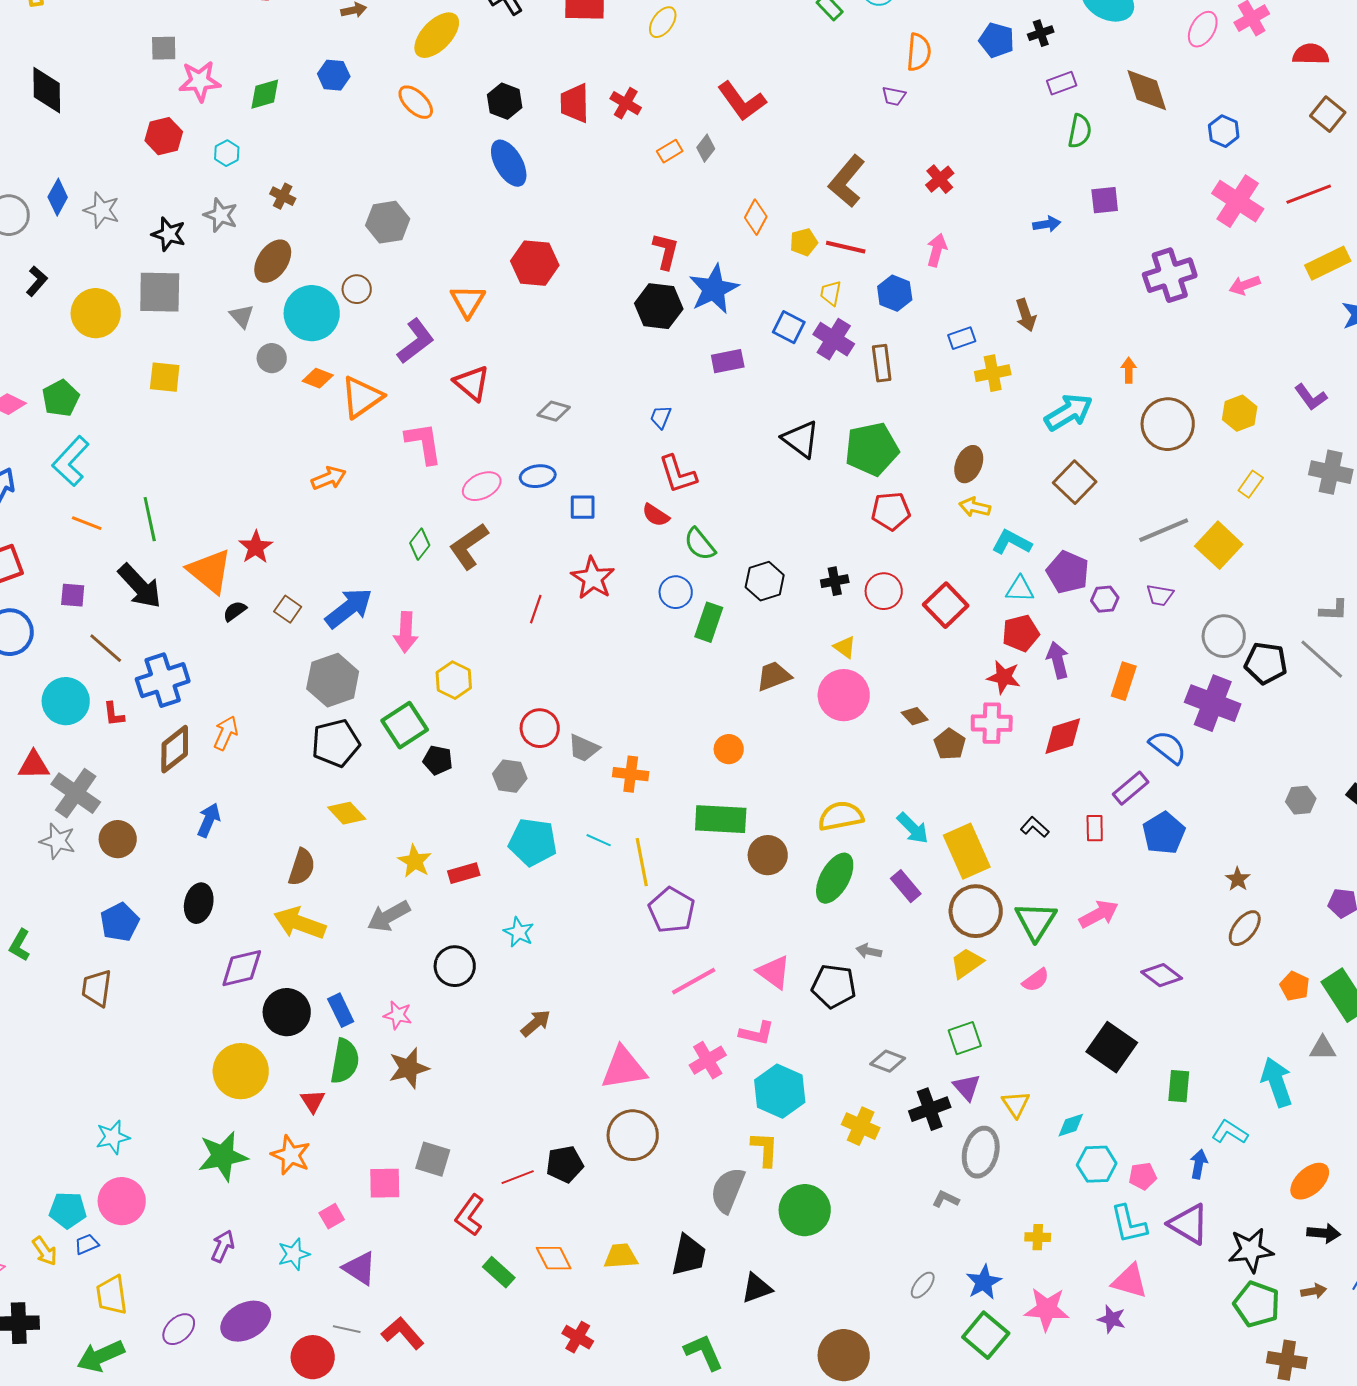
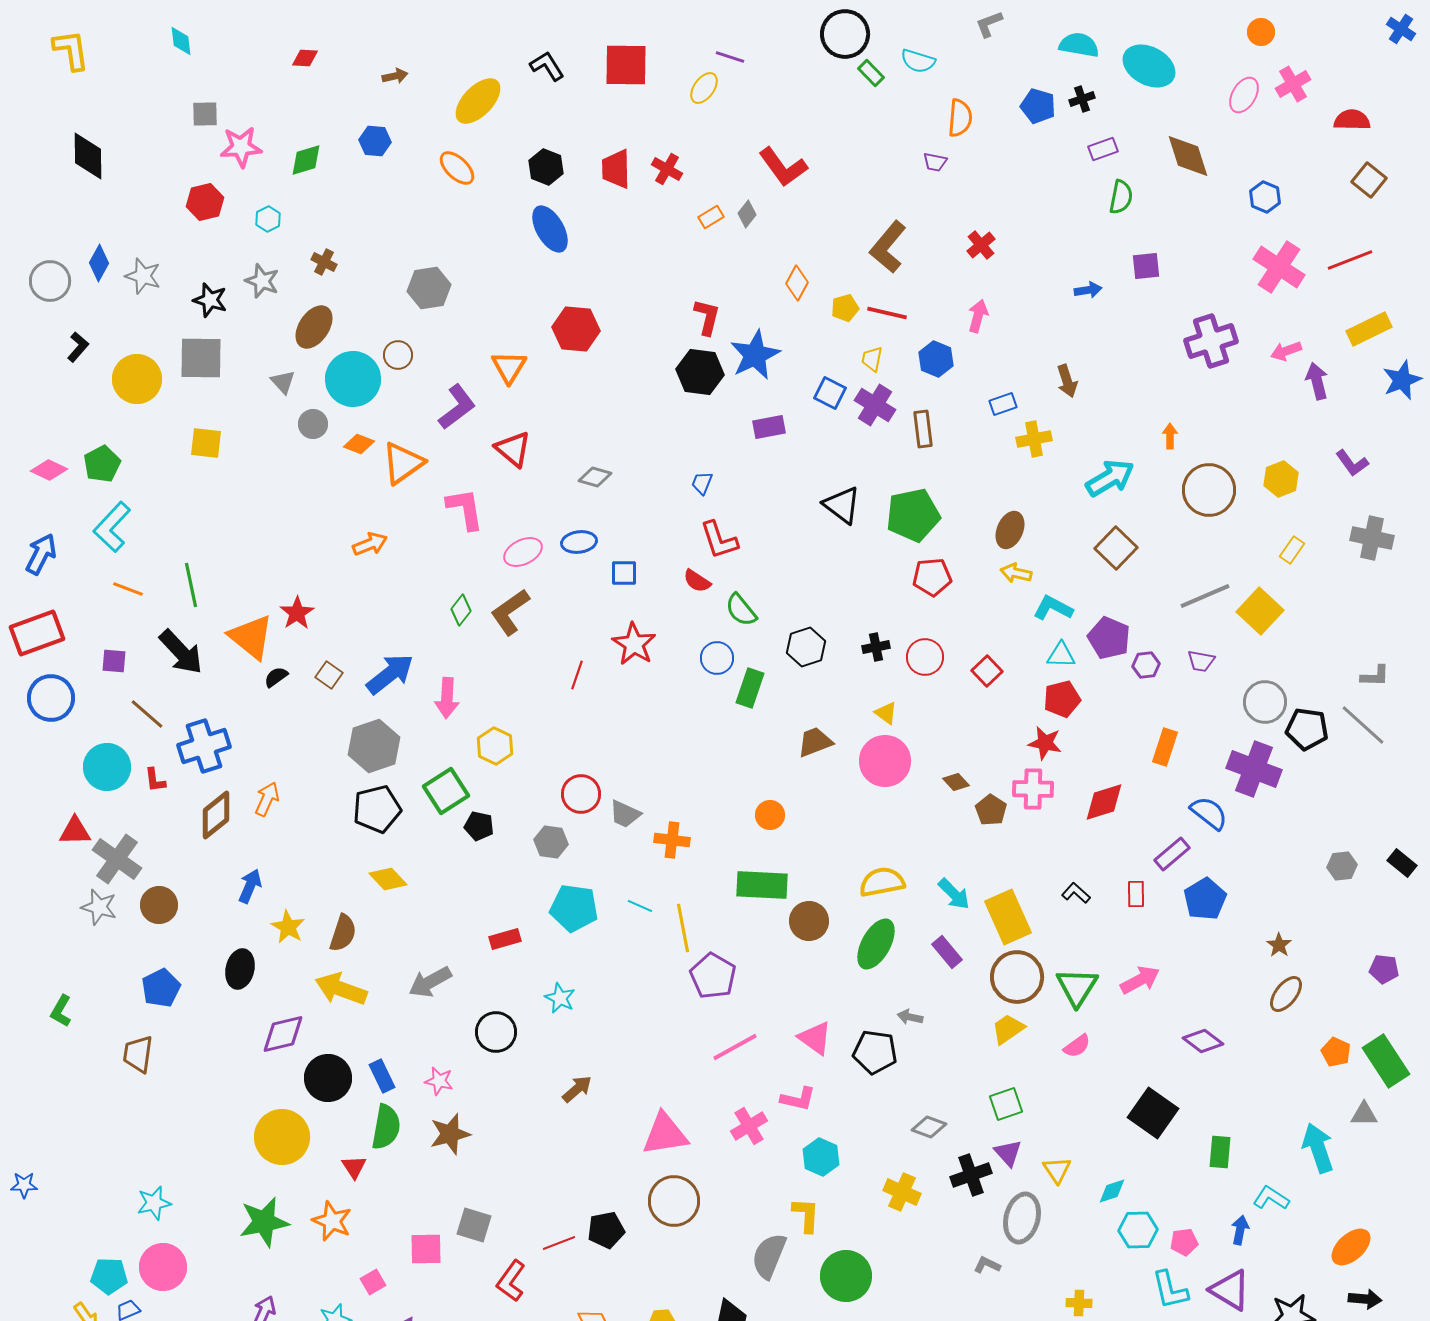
red square: (946, 605) -> (987, 671), size x0.7
purple arrow: (1058, 660) -> (1317, 381), moved
yellow star: (415, 861) -> (288, 927), moved
cyan hexagon: (780, 1091) -> (821, 1157), size x0.7

